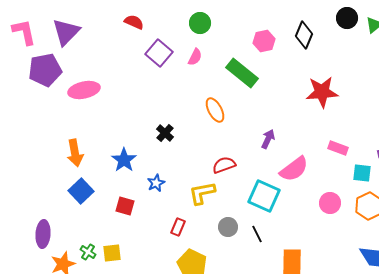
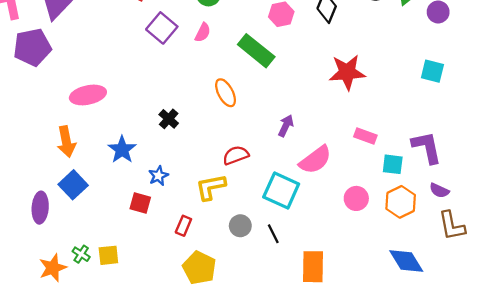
pink ellipse: (84, 90) -> (88, 95), moved
red square: (125, 206) -> (140, 203), moved
purple ellipse: (43, 234) -> (40, 208), moved

